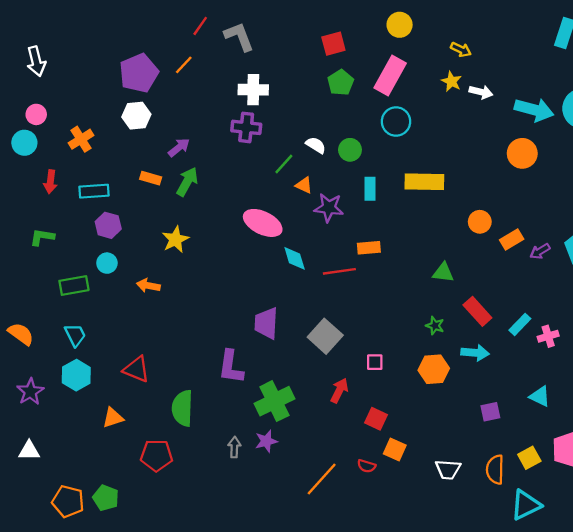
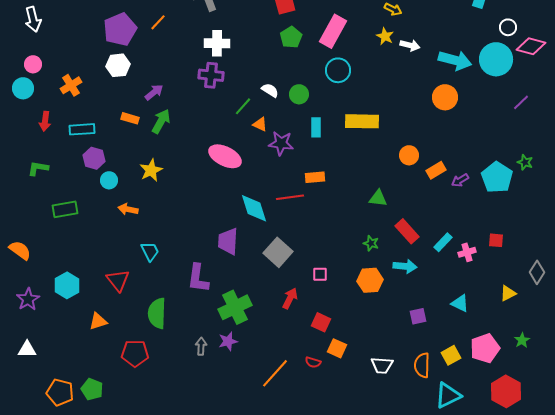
cyan diamond: (295, 258) -> (254, 208), moved, size x1.4
cyan circle: (107, 263) -> (109, 180), moved
cyan trapezoid: (75, 335) -> (150, 251), moved
red triangle: (136, 369) -> (118, 280), turned 30

